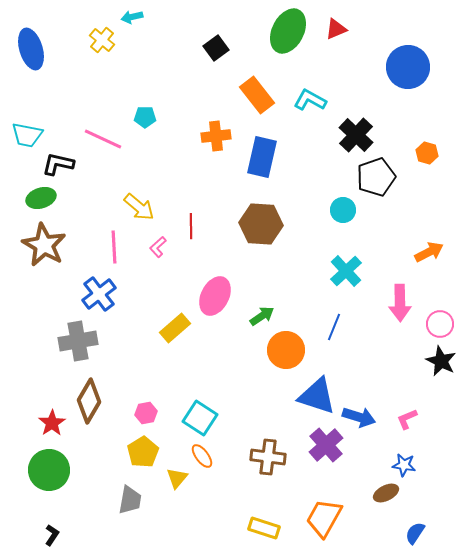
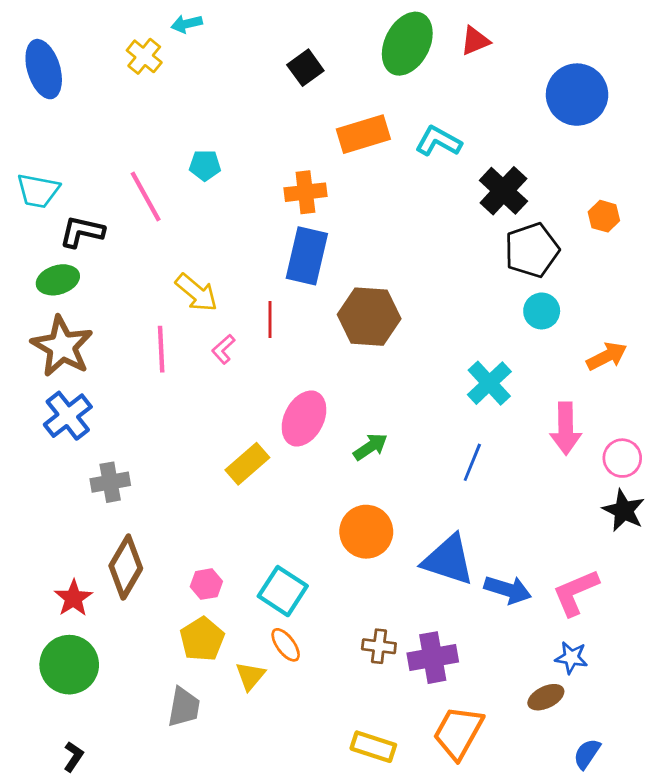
orange rectangle: (257, 95) -> (363, 134), turned -69
pink line: (103, 139) -> (146, 196), turned 36
blue rectangle: (262, 157) -> (307, 256), moved
cyan circle: (343, 210) -> (542, 311), moved
blue cross: (99, 294) -> (68, 416), moved
gray cross: (78, 341) -> (110, 482), size x0.7
orange circle: (286, 350) -> (366, 532), moved
pink L-shape: (407, 419) -> (576, 592), size x1.6
purple cross: (326, 445) -> (433, 658), moved, turned 32
brown cross: (268, 457) -> (379, 646), size x0.7

